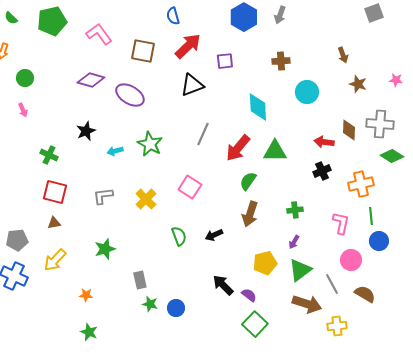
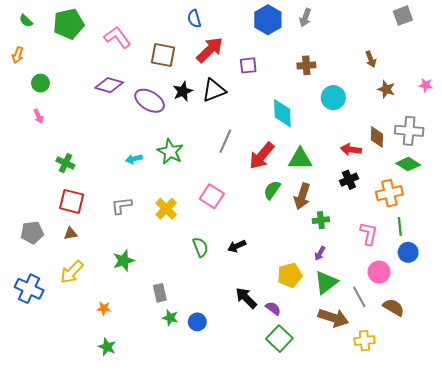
black star: (86, 131) -> (183, 91), moved
green diamond: (392, 156) -> (408, 164), moved
brown arrow: (250, 214) -> (302, 196), moved
gray pentagon: (17, 240) -> (32, 233), moved

